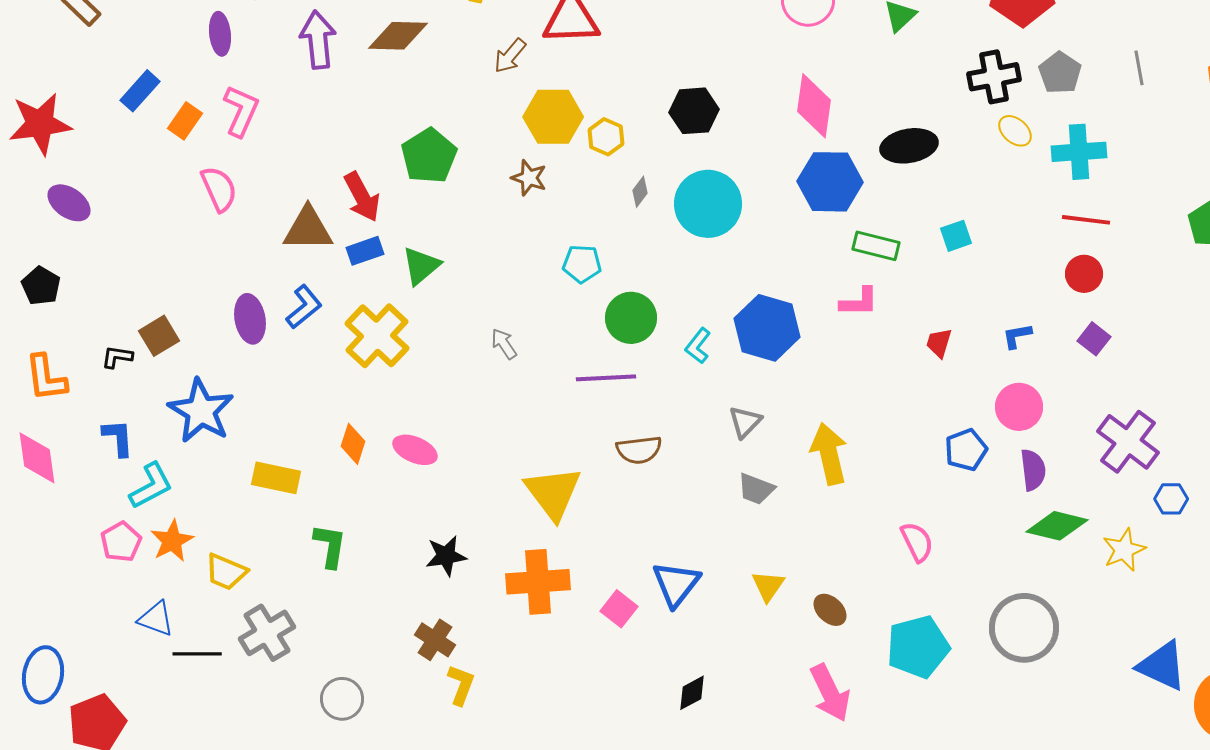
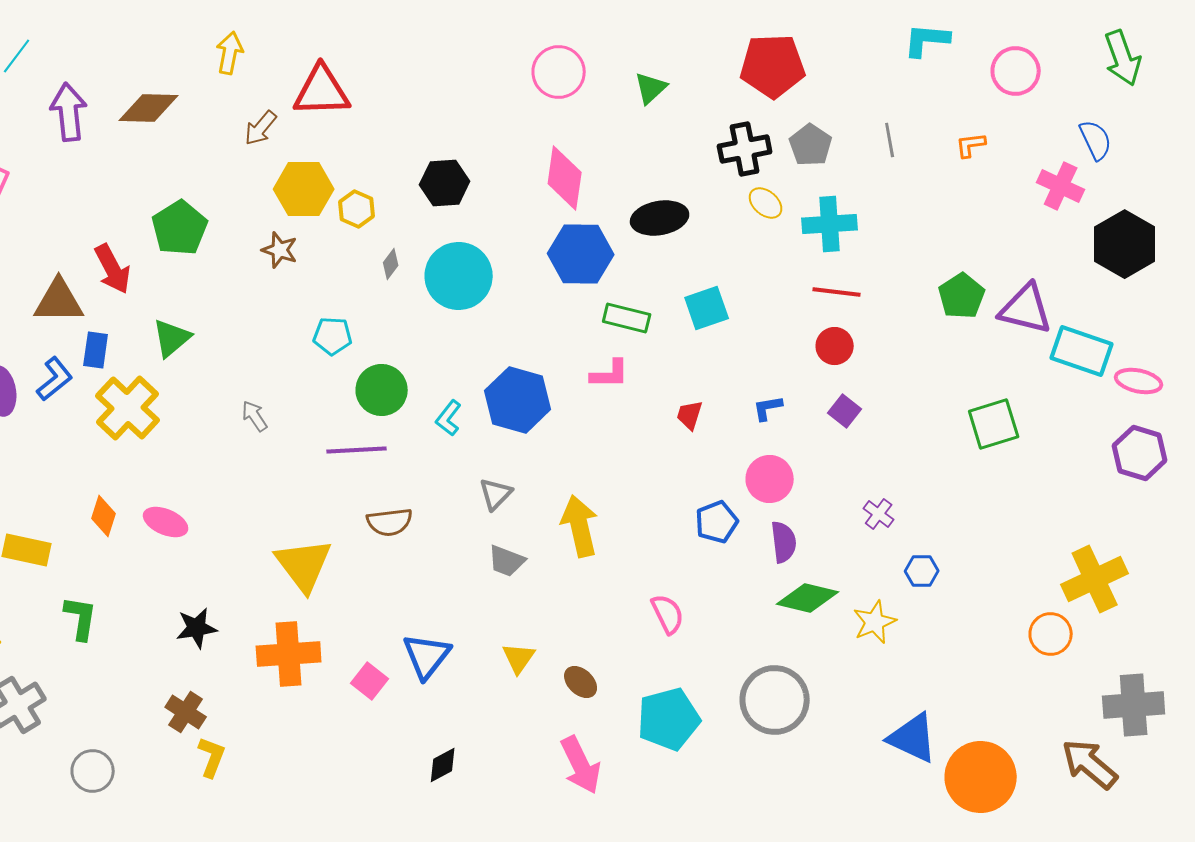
cyan square: (956, 236) -> (707, 308), size x1.4
blue rectangle: (365, 251) -> (96, 350), moved, turned -63
purple cross: (1128, 442) -> (879, 514), size x0.5

